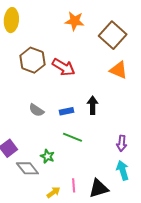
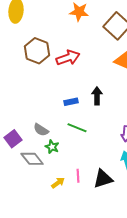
red arrow: (64, 67) -> (68, 58), turned -50
gray semicircle: (36, 110) -> (41, 130), moved

